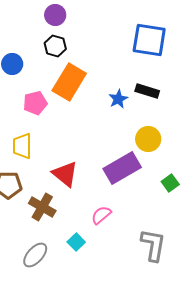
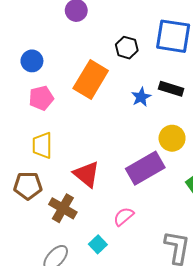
black hexagon: (55, 46) -> (127, 48), moved
pink pentagon: (35, 103) -> (41, 98), moved

